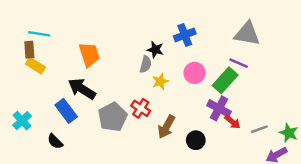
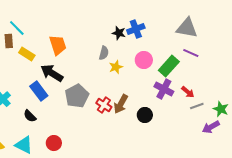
cyan line: (39, 34) -> (17, 28), turned 36
black star: (155, 50) -> (119, 33), moved
purple line: (239, 63) -> (191, 53), moved
yellow rectangle: (35, 66) -> (27, 54), moved
red cross: (141, 108) -> (104, 105), moved
red arrow: (232, 122) -> (188, 92), moved

